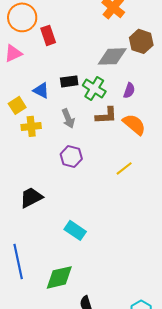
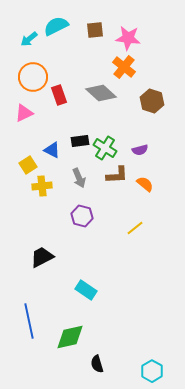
gray diamond: (112, 56) -> (101, 93), moved, turned 44
purple semicircle: (129, 90) -> (140, 150), turned 56
orange semicircle: (134, 124) -> (145, 184), size x0.7

